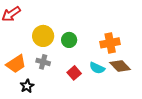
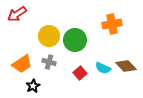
green circle: (69, 40) -> (75, 40), size x1.5
orange cross: (110, 43) -> (112, 24), moved

